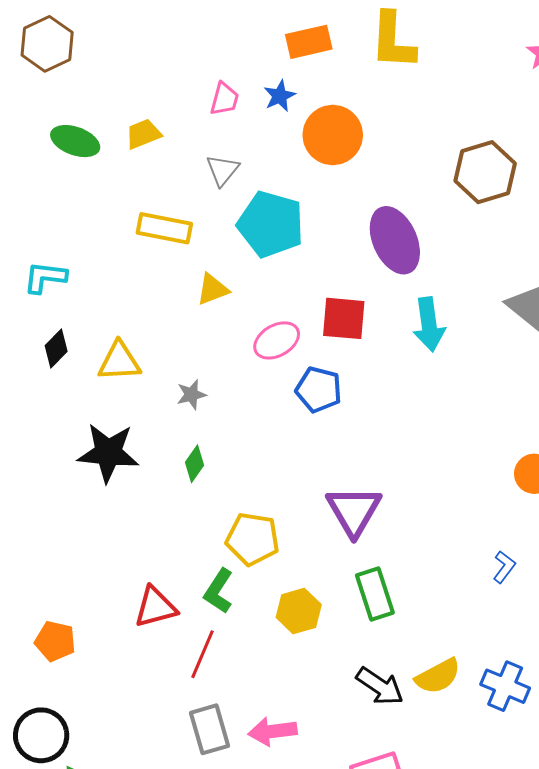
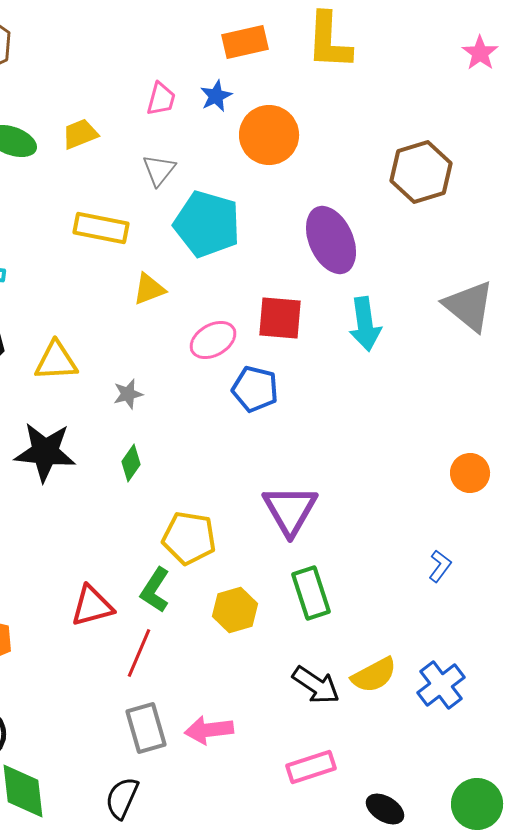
blue cross: (505, 686) -> (441, 685), turned 30

